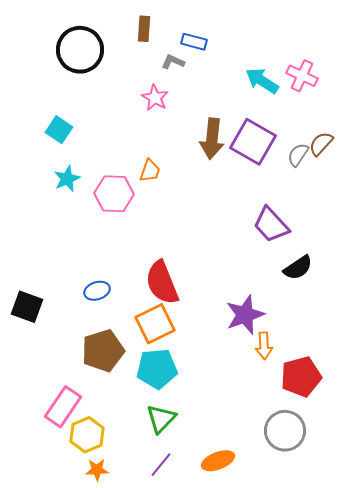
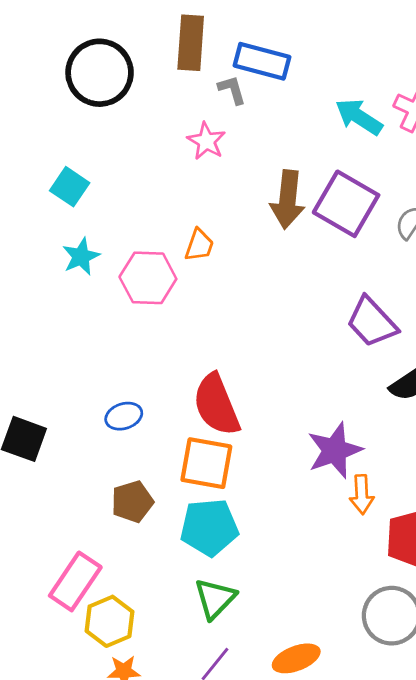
brown rectangle: (144, 29) -> (191, 43), size x1.5
blue rectangle: (194, 42) -> (262, 61), size x1.5
gray L-shape: (173, 62) -> (232, 90), turned 50
orange square: (155, 324) -> (206, 463), turned 36
brown pentagon: (103, 351) -> (132, 502), size x0.7

